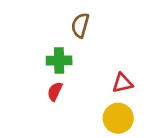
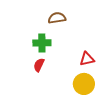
brown semicircle: (80, 25) -> (57, 18), turned 66

